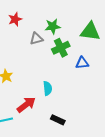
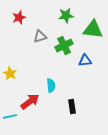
green star: (53, 26) -> (66, 15), moved
black rectangle: (58, 120) -> (72, 106), moved, turned 56

